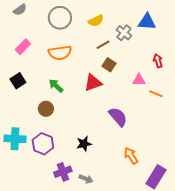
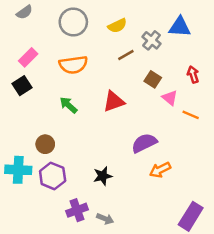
brown square: (109, 65) -> (153, 79), moved
pink triangle: (139, 80) -> (170, 98), turned 40
black square: (18, 81) -> (22, 86), moved
brown circle: (46, 109) -> (45, 144), moved
purple semicircle: (118, 117) -> (144, 143), turned -75
orange arrow: (131, 156) -> (160, 170), moved, turned -84

